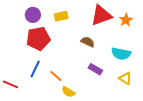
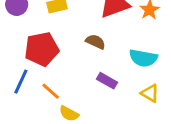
red pentagon: (38, 39) -> (42, 49), moved

